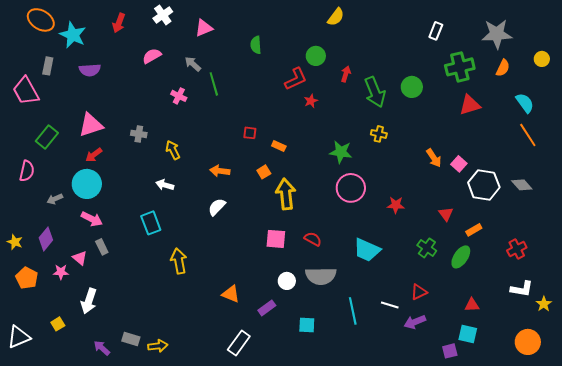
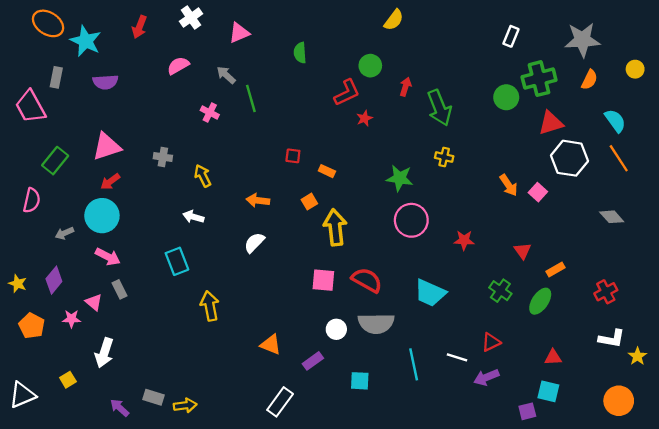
green circle: (412, 87) -> (506, 97), moved
white hexagon: (484, 185) -> (569, 158), moved
red semicircle: (313, 239) -> (367, 280), size x1.5

